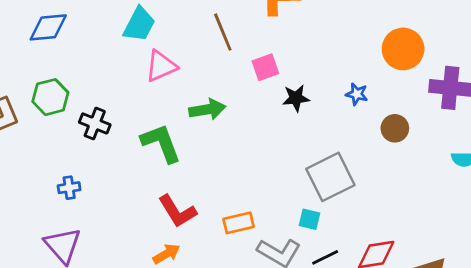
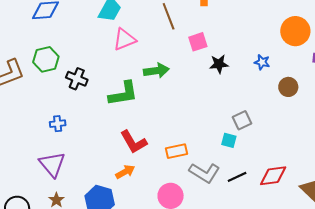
green L-shape: (161, 143) -> (123, 94), turned 100
gray square: (330, 177) -> (242, 120), size x0.6
cyan square: (309, 219) -> (229, 140), moved

